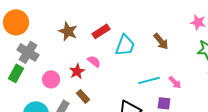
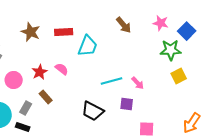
red rectangle: (101, 31) -> (64, 32), turned 30
brown arrow: (161, 41) -> (124, 25), moved
pink semicircle: (94, 61) -> (62, 69), moved

